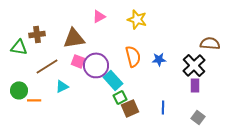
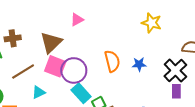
yellow star: (137, 19) -> (152, 23), moved
brown triangle: (74, 38) -> (51, 42), turned -35
pink square: (78, 61) -> (55, 66), size x1.5
cyan rectangle: (113, 80) -> (81, 93), moved

